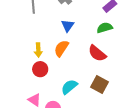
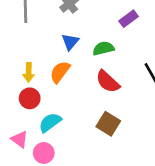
green semicircle: (105, 28) -> (103, 48), moved
cyan semicircle: (69, 87) -> (50, 122), moved

